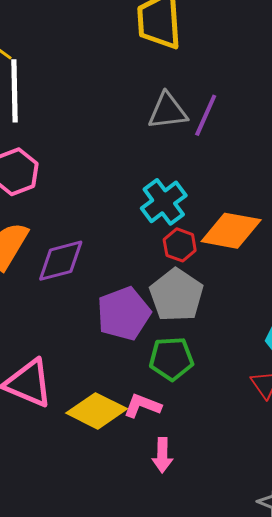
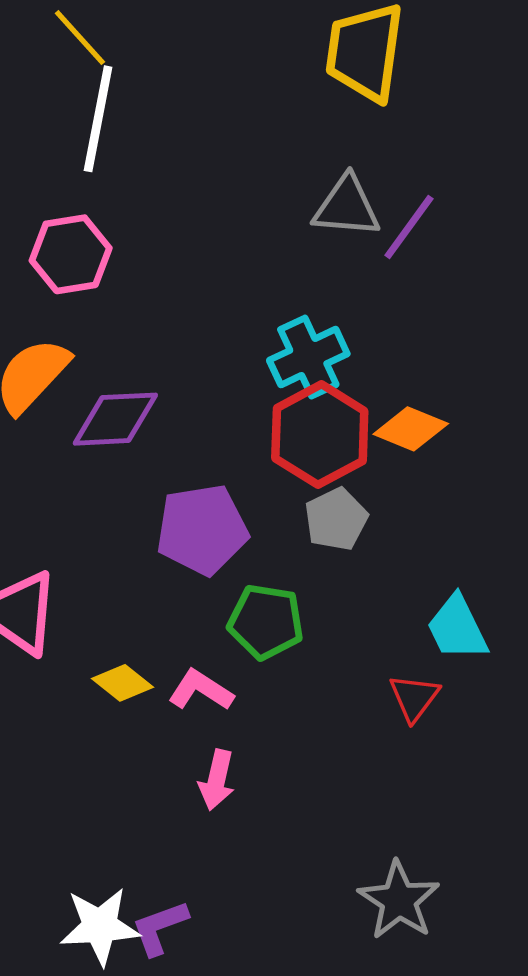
orange diamond: (231, 231) -> (411, 429), size x0.7
red hexagon: (180, 245) -> (320, 435), size x1.8
gray pentagon: (176, 295) -> (336, 519), moved, size x0.7
yellow diamond: (97, 411) -> (122, 683), size x0.6

